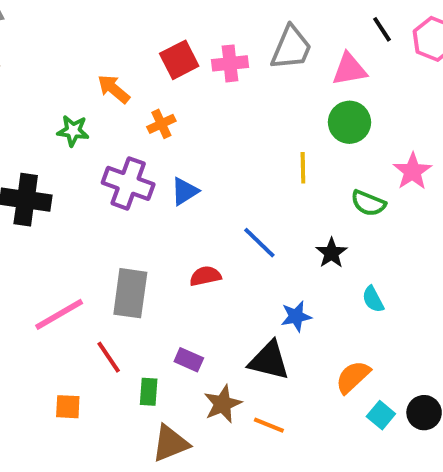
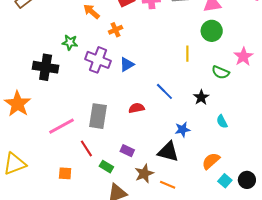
green star: (73, 131) -> (70, 42), moved
green rectangle: (149, 392) -> (106, 167), turned -64

